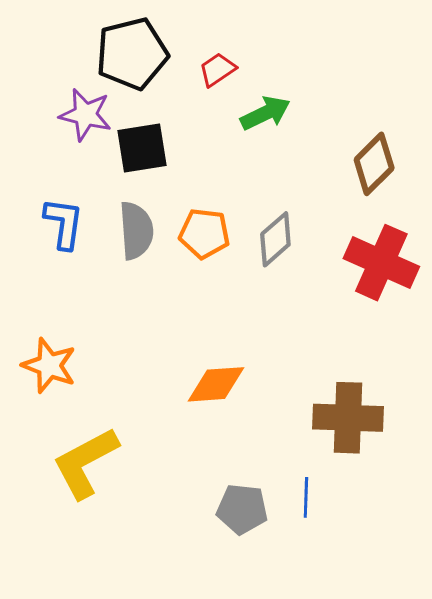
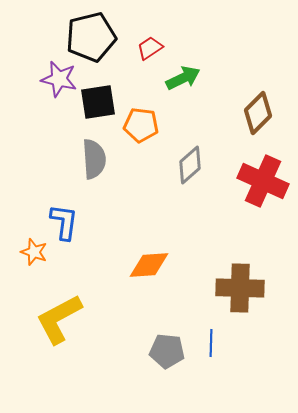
blue L-shape: (64, 223) -> (64, 222), moved
orange pentagon: (204, 234) -> (141, 125), moved
orange star: (49, 365) -> (34, 252), size x0.7

